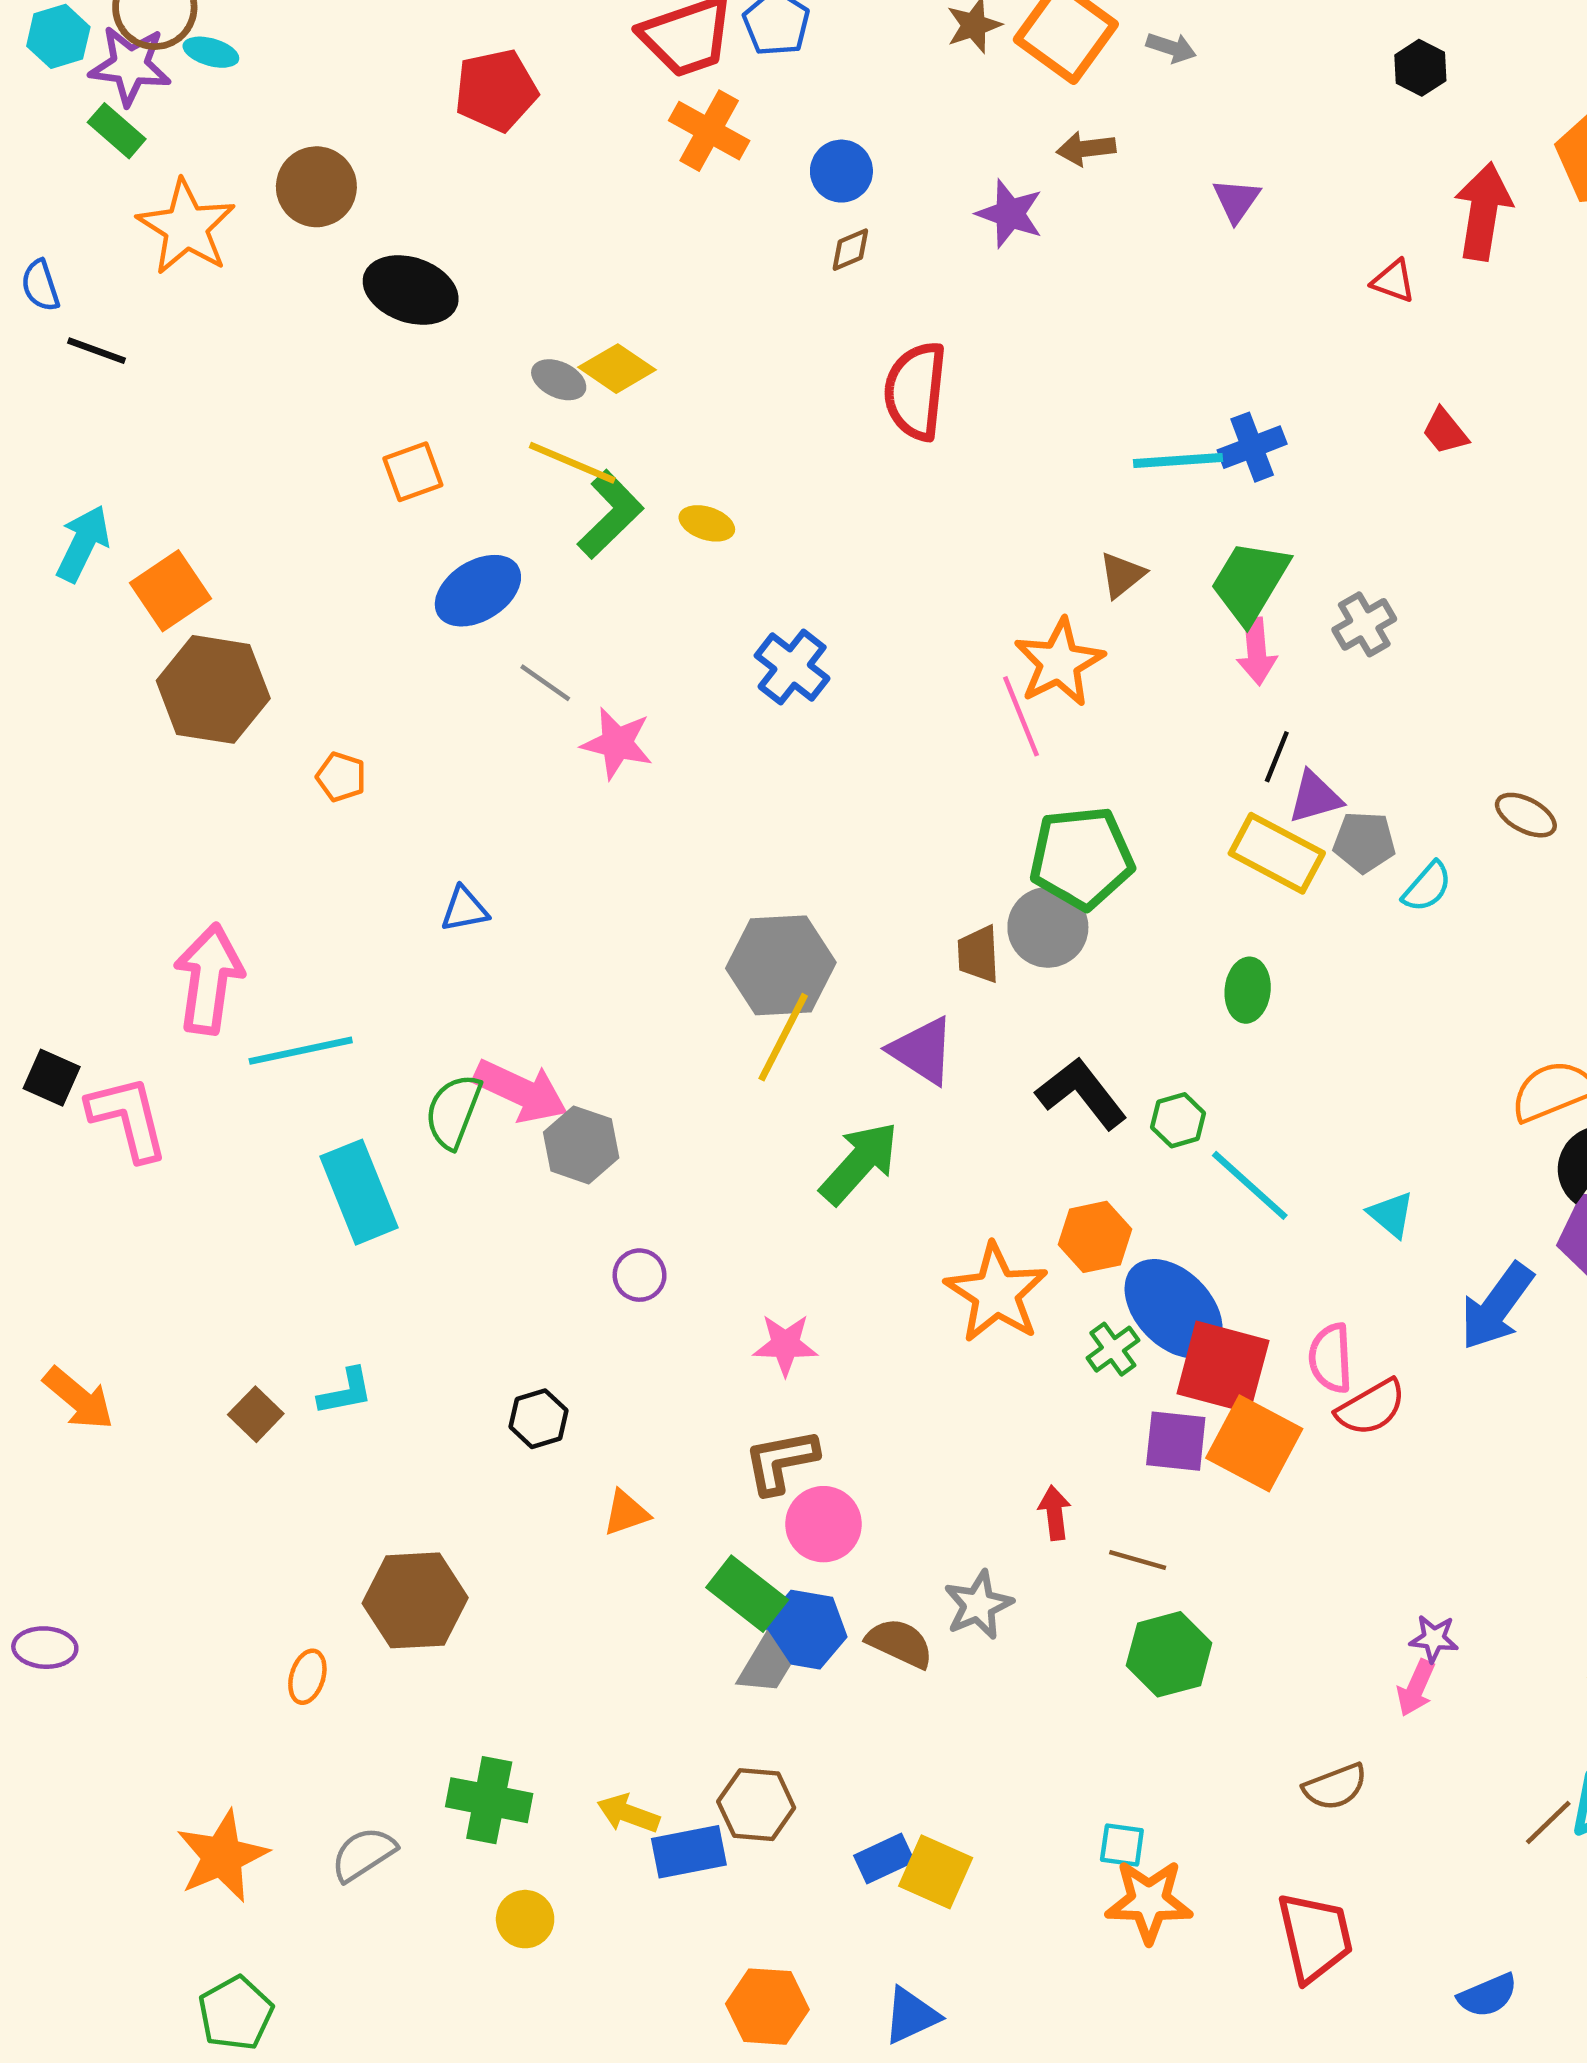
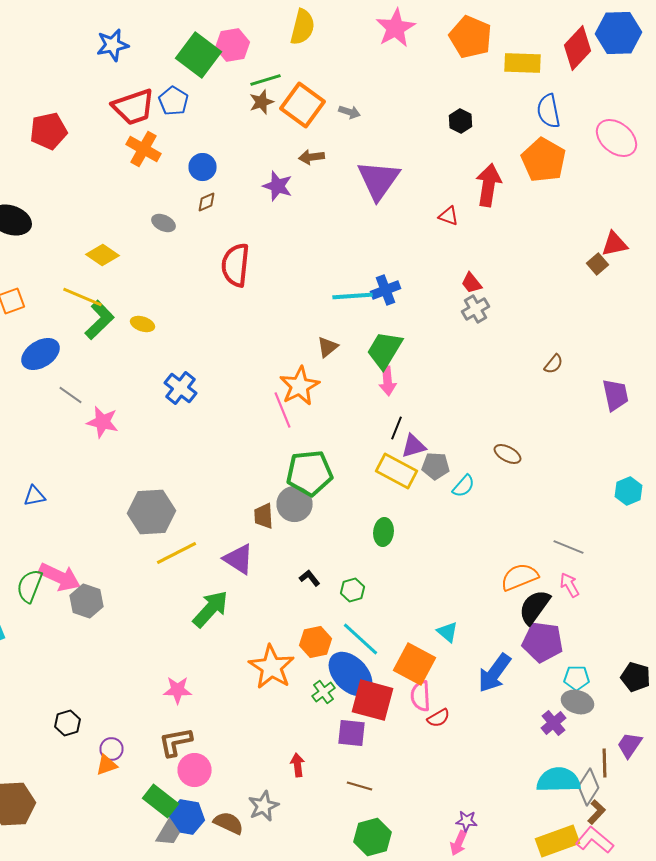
purple triangle: (1236, 200) -> (378, 180), size x2.0
gray ellipse: (559, 380) -> (164, 223), moved
gray cross: (1364, 624) -> (476, 309), moved
gray hexagon: (781, 965) -> (152, 512), moved
yellow line: (783, 1037) -> (176, 553), turned 36
black L-shape: (1082, 1093) -> (310, 578), size x0.5
cyan line: (1250, 1185) -> (360, 639), moved
purple circle: (640, 1275) -> (112, 749), moved
red semicircle: (1371, 1407) -> (438, 718), size x0.7
orange square: (1254, 1443) -> (414, 664), moved
brown line: (1138, 1560) -> (360, 786), moved
green hexagon: (1169, 1654) -> (372, 837), moved

